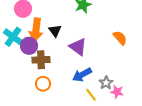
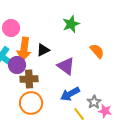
black triangle: (55, 31) -> (43, 50), turned 40
orange semicircle: (120, 38) -> (97, 51), moved
orange circle: (43, 84) -> (31, 103), size x1.5

